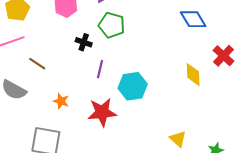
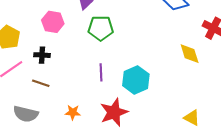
black cross: (84, 42) -> (42, 55), moved

